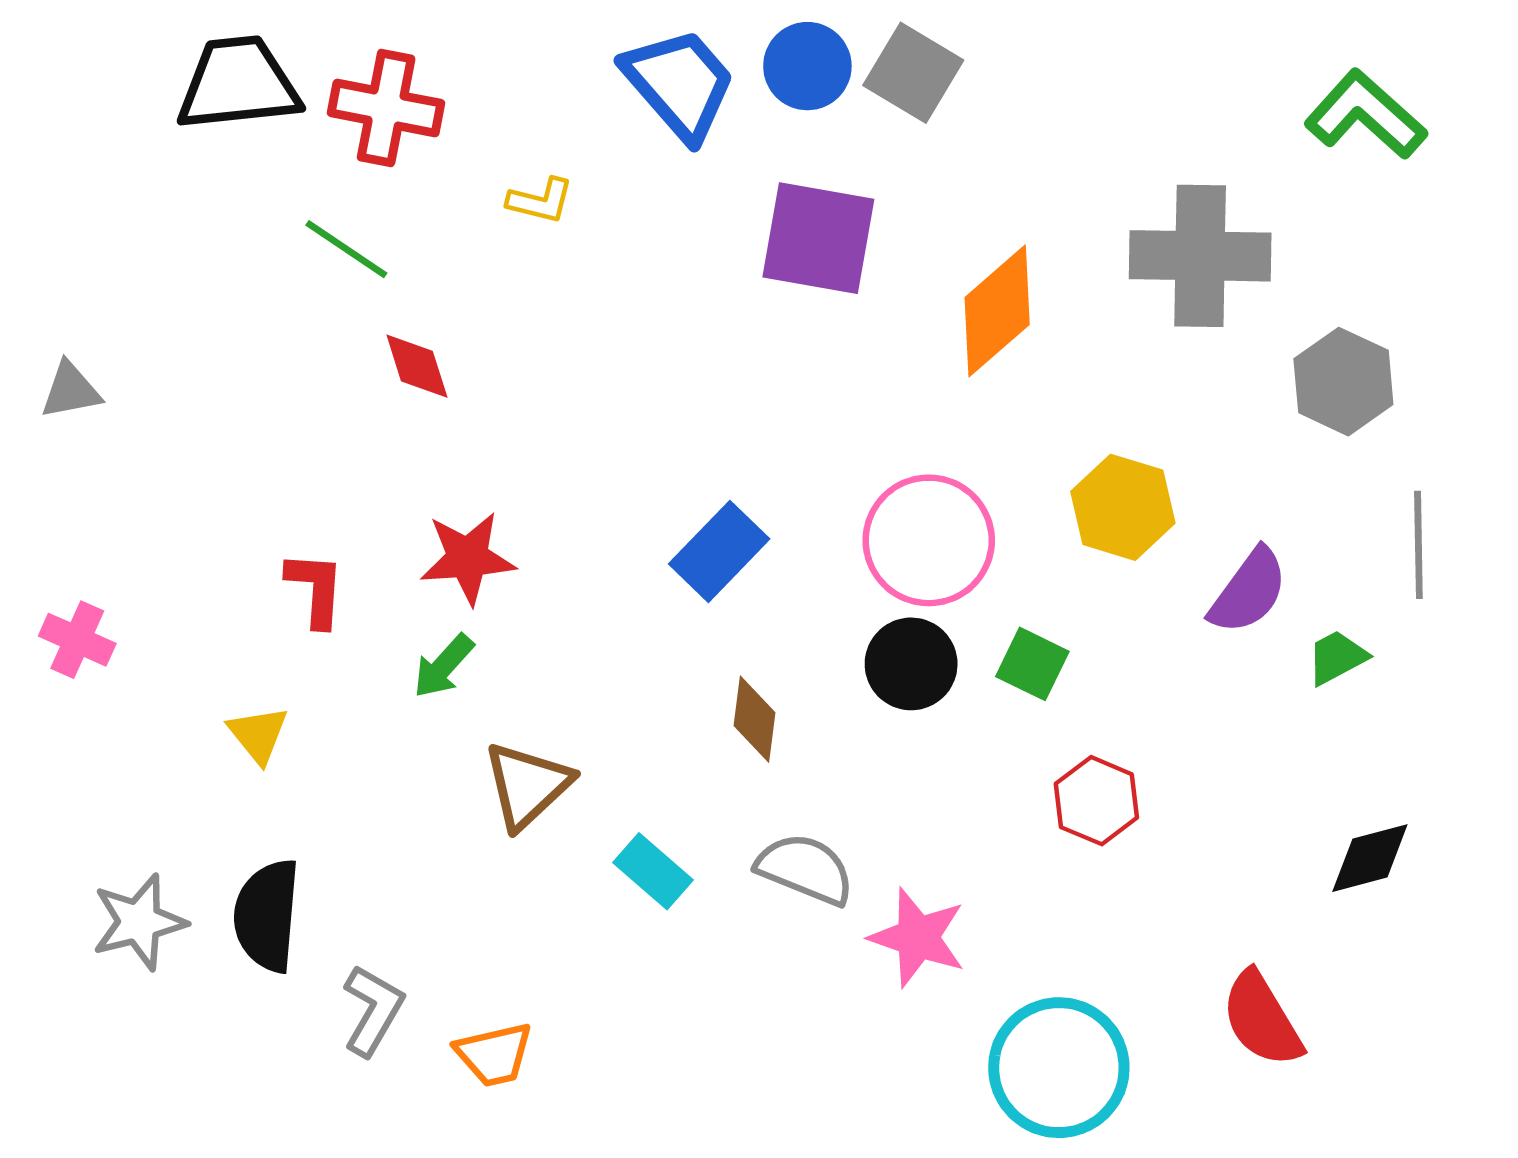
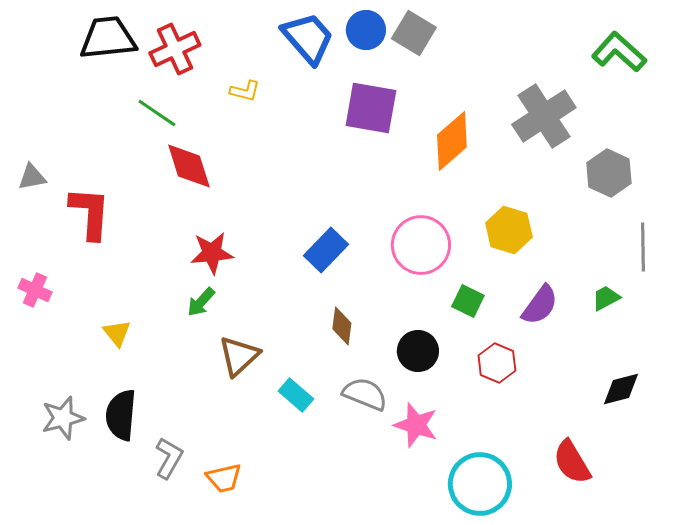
red cross: (386, 108) -> (175, 49), turned -36
gray cross: (1200, 256) -> (544, 116), turned -34
red diamond: (417, 366) -> (189, 166), size x1.5
red L-shape: (315, 589) -> (90, 213), moved, size x1.5
purple semicircle: (1249, 591) -> (540, 305), moved
black circle: (911, 664) -> (418, 351), moved

